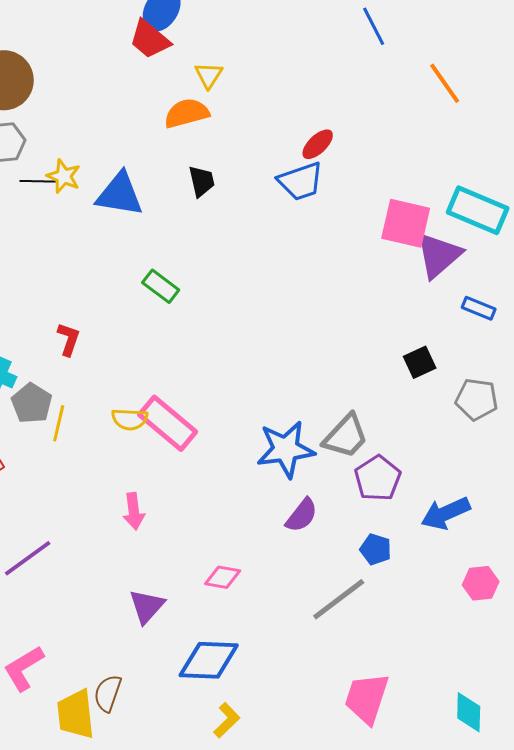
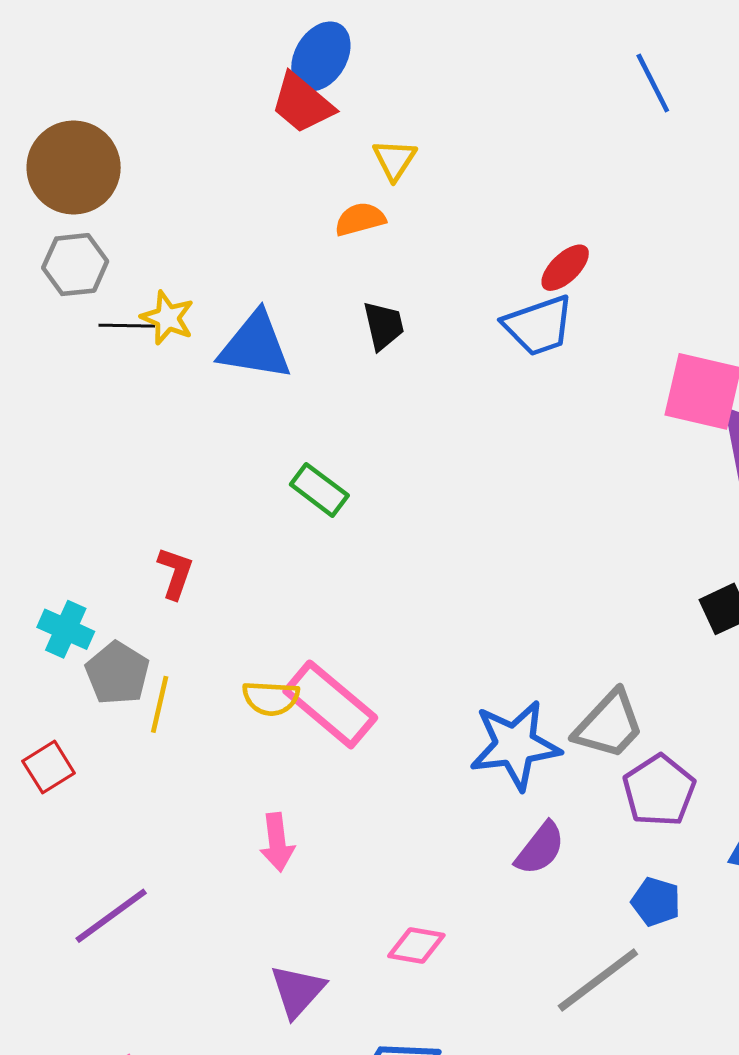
orange semicircle: (187, 113) -> (360, 219), size x0.7

